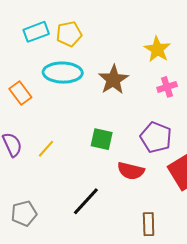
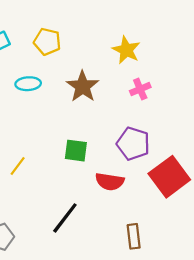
yellow pentagon: (69, 34) -> (47, 42), moved, turned 30
cyan ellipse: (63, 73) -> (28, 84), size x0.6

